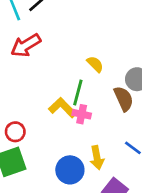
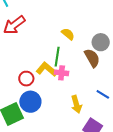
red circle: (15, 132) -> (26, 79), moved
blue circle: (70, 170) -> (30, 102), moved

